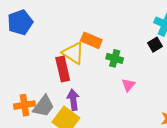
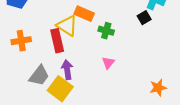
pink triangle: (128, 85) -> (108, 63), moved
orange cross: (24, 105) -> (21, 41), moved

